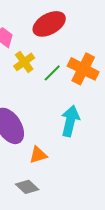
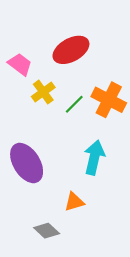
orange triangle: (38, 155) -> (74, 202), moved

